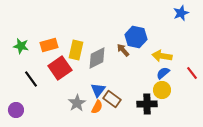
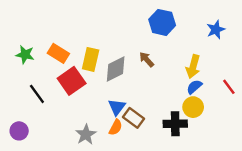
blue star: (181, 13) -> (216, 30), moved
blue hexagon: (136, 37) -> (162, 22), moved
orange rectangle: (49, 45) -> (58, 53), turned 48
yellow arrow: (162, 56) -> (193, 67), turned -84
gray star: (77, 103) -> (86, 135), moved

